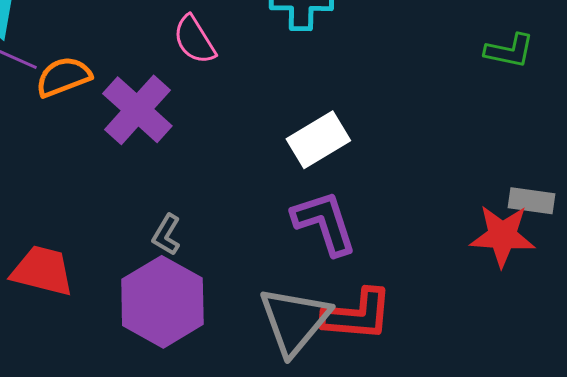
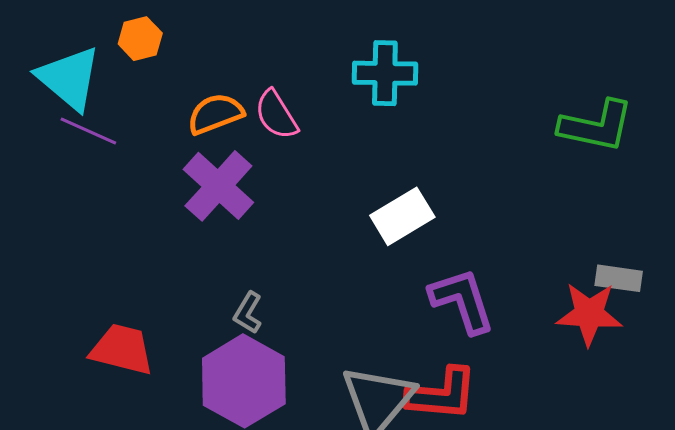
green L-shape: (509, 51) -> (596, 126), size x1.5
orange semicircle: (63, 77) -> (215, 114), moved
purple L-shape: (324, 223) -> (462, 301), moved

